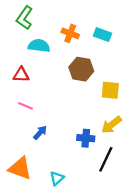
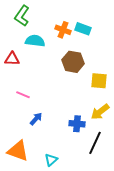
cyan rectangle: (103, 35) -> (83, 29), moved
red triangle: (21, 75) -> (12, 59), moved

